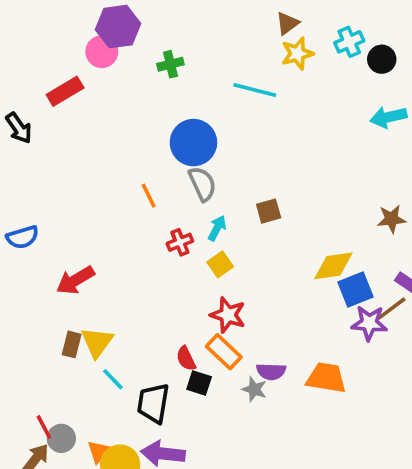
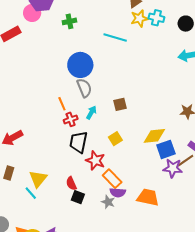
cyan cross: (349, 42) -> (156, 18), moved, turned 35
orange line: (149, 196) -> (62, 104), moved
yellow square: (220, 264) -> (115, 139), moved
yellow triangle: (97, 342) -> (38, 179), moved
orange rectangle: (224, 352) -> (112, 179), moved
black trapezoid: (153, 403) -> (79, 142), moved

